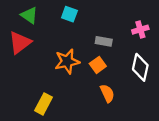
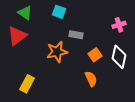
gray rectangle: (104, 41) -> (76, 35), moved
orange square: (98, 65) -> (95, 55), moved
yellow rectangle: (43, 104) -> (27, 84), moved

